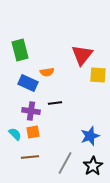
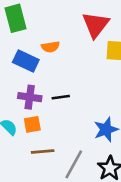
black line: (55, 103) -> (61, 97), moved
brown line: (30, 157) -> (43, 151), moved

